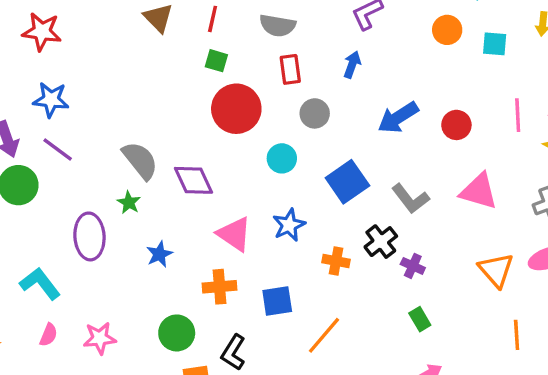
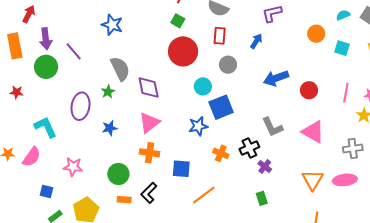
blue star: (51, 100) -> (112, 25), moved
blue square: (347, 182) -> (221, 107), moved
pink triangle: (234, 234) -> (149, 123), moved, turned 35
blue star: (159, 254) -> (110, 128), moved
pink semicircle: (49, 335) -> (32, 157), moved, size x1.5

